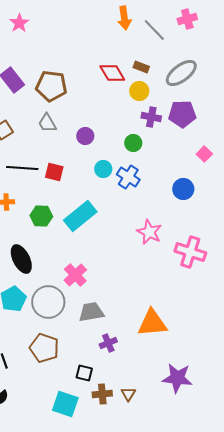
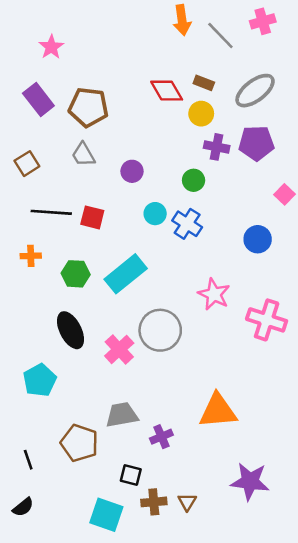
pink star: (19, 23) -> (51, 47), moved
black ellipse: (21, 259) -> (70, 330), moved
gray circle: (48, 302) -> (160, 330), moved
gray trapezoid: (91, 312) -> (122, 415), moved

